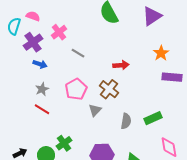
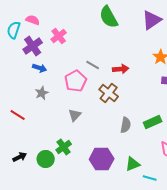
gray line: (78, 53) -> (93, 65), moved
pink pentagon: (76, 89) -> (76, 81), moved
red line: (42, 109) -> (18, 115), moved
gray triangle: (95, 110) -> (75, 115), moved

